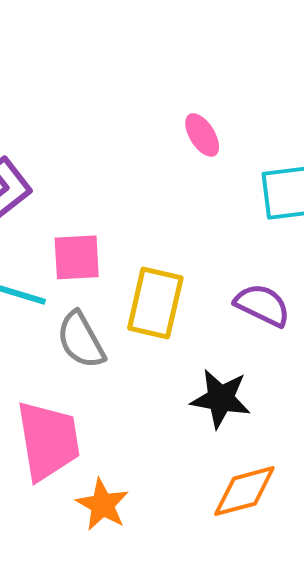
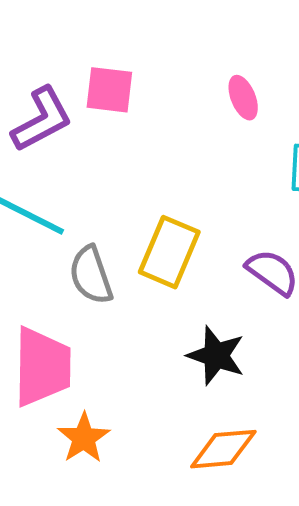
pink square: (77, 257) -> (109, 90), moved

